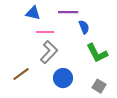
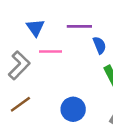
blue triangle: (33, 13) -> (35, 28), turned 42
gray L-shape: (49, 52) -> (19, 65), moved

